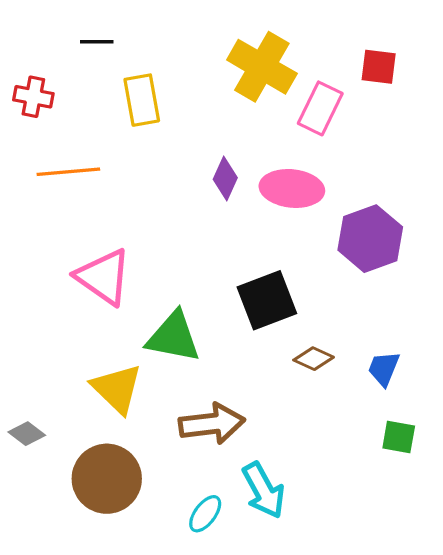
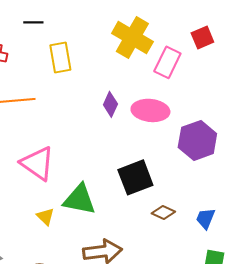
red square: (379, 67) -> (202, 37), turned -30
yellow triangle: (117, 389) -> (45, 216), moved, size x0.6

